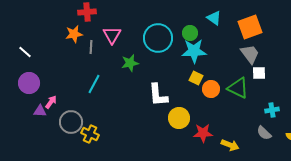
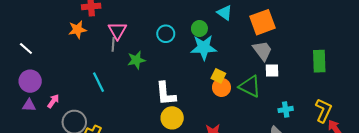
cyan circle: (158, 38) -> (166, 34), size x0.6
gray line: (91, 47) -> (113, 44), moved
yellow square: (196, 78) -> (218, 76), moved
cyan line: (94, 84) -> (98, 82), turned -54
purple triangle: (40, 111) -> (29, 105), moved
yellow circle: (179, 118) -> (172, 118), moved

